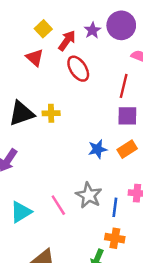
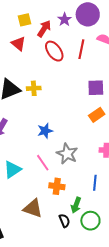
yellow square: (43, 29) -> (24, 20), turned 32
red line: (124, 86) -> (81, 49), moved
blue star: (97, 149) -> (45, 131), moved
blue line: (115, 207) -> (95, 183), moved
orange cross: (115, 238) -> (57, 186), moved

